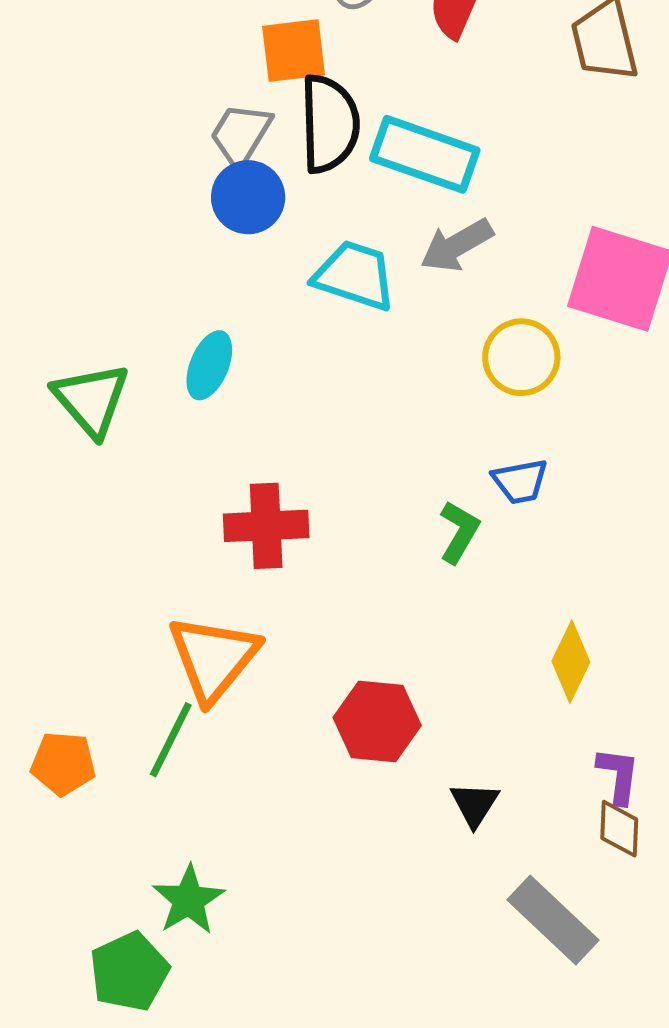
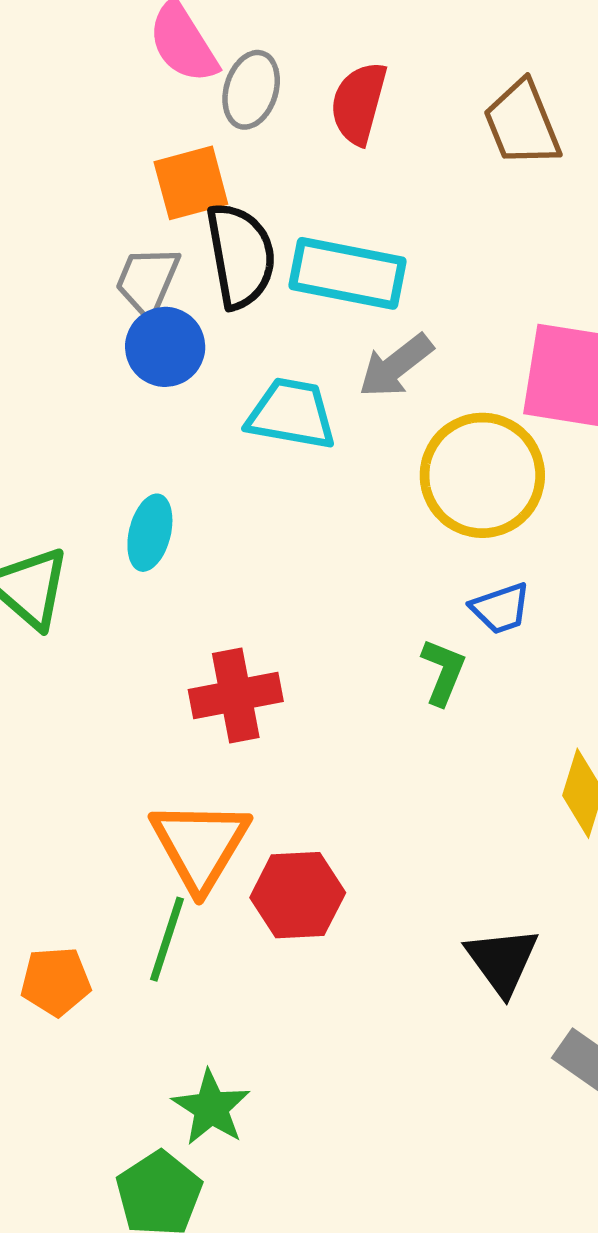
yellow circle: (521, 357) -> (482, 475), size x1.5
red hexagon: (377, 722) -> (298, 895), moved
black triangle: (474, 804) -> (502, 961), size x1.4

